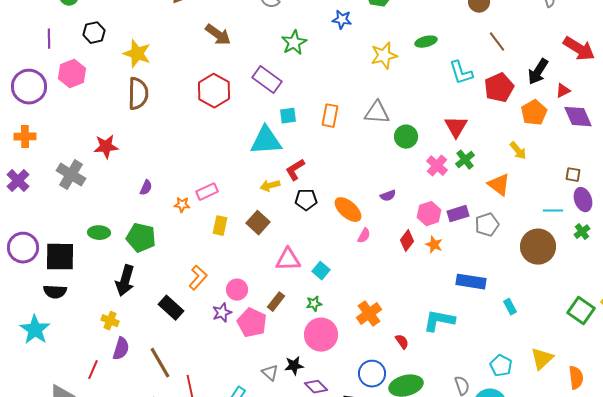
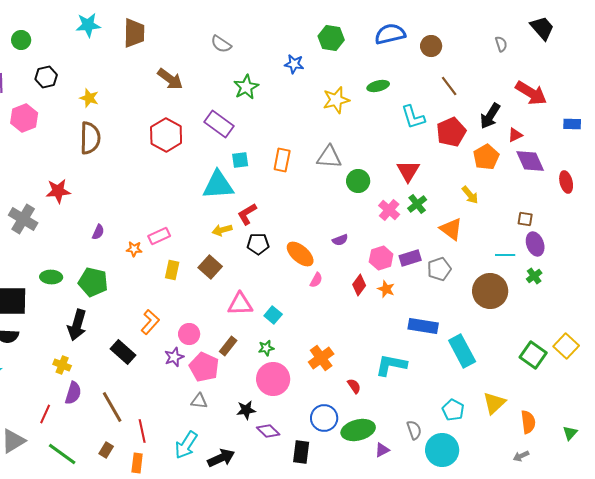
yellow star: (137, 54) -> (89, 98), size x0.7
cyan rectangle: (510, 307) -> (462, 351), size x2.0
gray triangle: (270, 373) -> (199, 401), moved, turned -36

